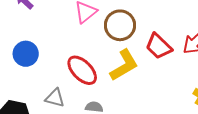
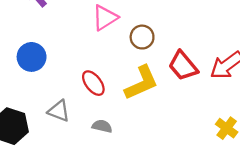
brown circle: (120, 25) -> (142, 37), size x0.7
red ellipse: (82, 70) -> (93, 83), size x0.7

